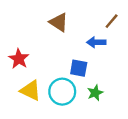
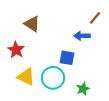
brown triangle: (59, 22) -> (32, 24), moved
green star: (95, 93) -> (83, 89), moved

